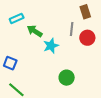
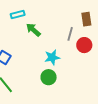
cyan star: (51, 46) -> (52, 57), moved
green circle: (67, 78) -> (49, 77), moved

